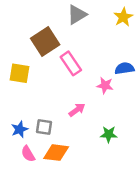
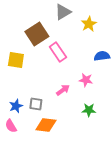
yellow star: (123, 17) -> (89, 24), moved
pink star: (105, 85) -> (86, 80), moved
pink semicircle: (28, 154) -> (11, 126), moved

